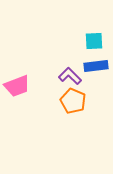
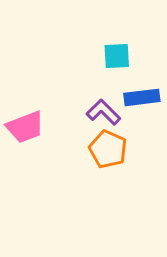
cyan square: (94, 41) -> (117, 56), moved

